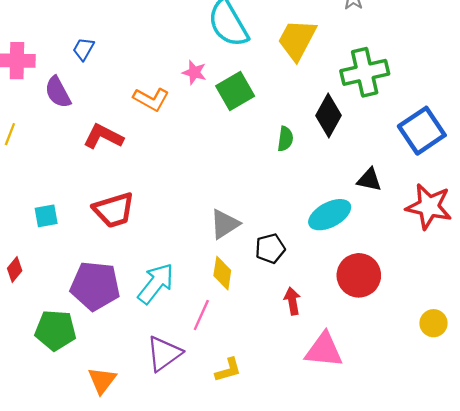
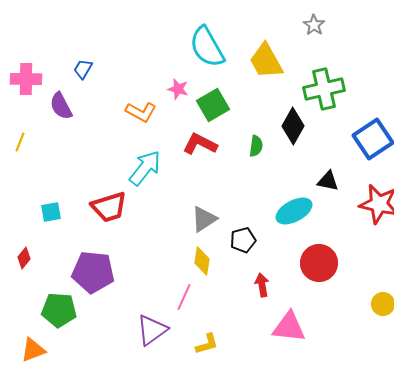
yellow trapezoid: (297, 40) -> (266, 61), turned -57
red L-shape: (103, 137) -> (200, 144), moved
cyan arrow: (156, 284) -> (145, 168), moved
orange triangle: (102, 380) -> (33, 350), moved, turned 32

